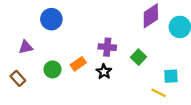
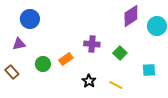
blue circle: (51, 19) -> (30, 19), moved
black star: (104, 72) -> (89, 81), moved
yellow line: (159, 93) -> (116, 85), moved

